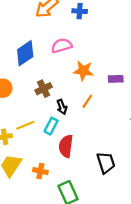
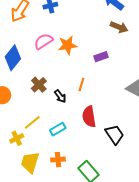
orange star: (83, 71) -> (67, 45), moved
cyan rectangle: (51, 126) -> (58, 129), moved, turned 49
red semicircle: (66, 146) -> (89, 117), moved

